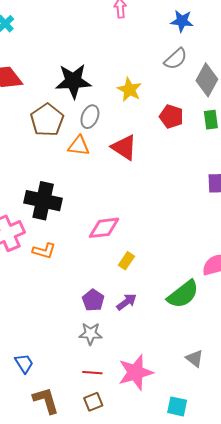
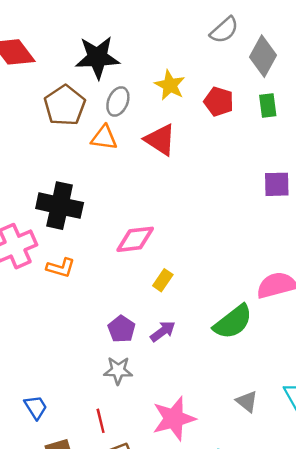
yellow star: (129, 90) -> (170, 85), moved
red line: (92, 373) -> (101, 421), moved, turned 72

